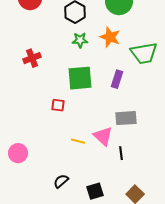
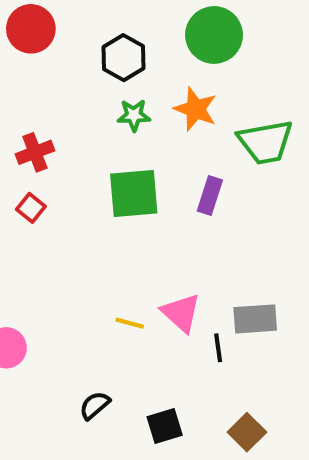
red square: (58, 105) -> (31, 208), moved, turned 32
gray rectangle: (126, 118) -> (255, 319), moved

